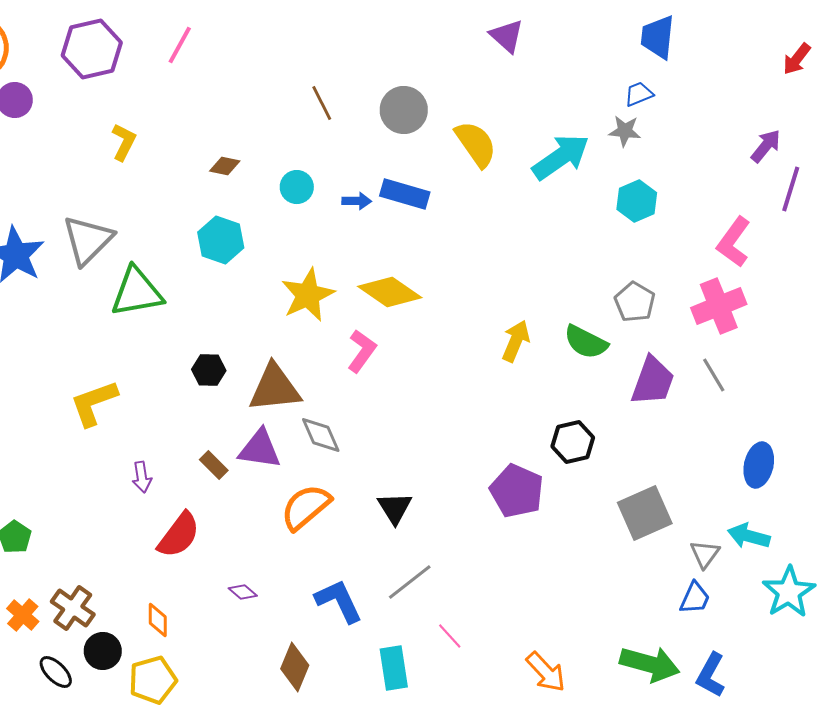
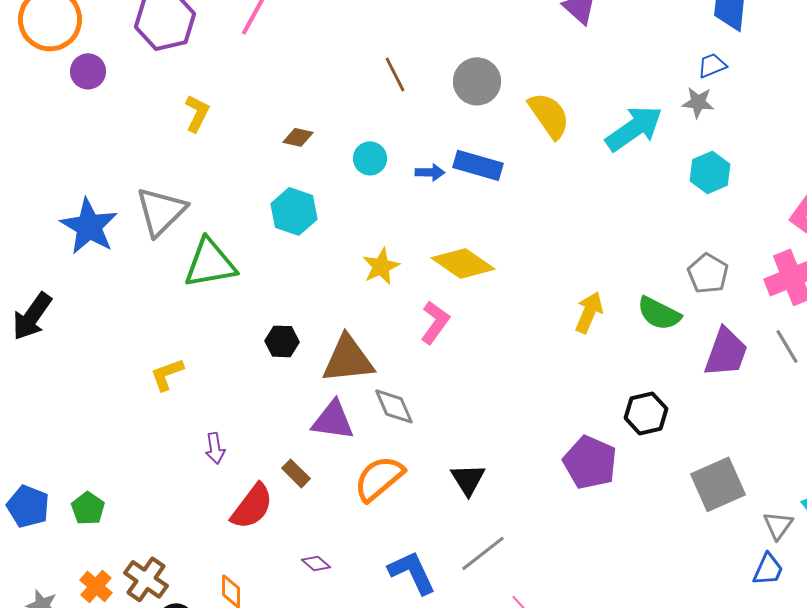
yellow star: (308, 295) -> (381, 266), size x0.7
yellow L-shape: (94, 403) -> (167, 374), size x0.7
brown rectangle: (214, 465) -> (296, 473), moved

